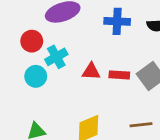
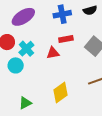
red rectangle: (119, 75) -> (66, 39), moved

